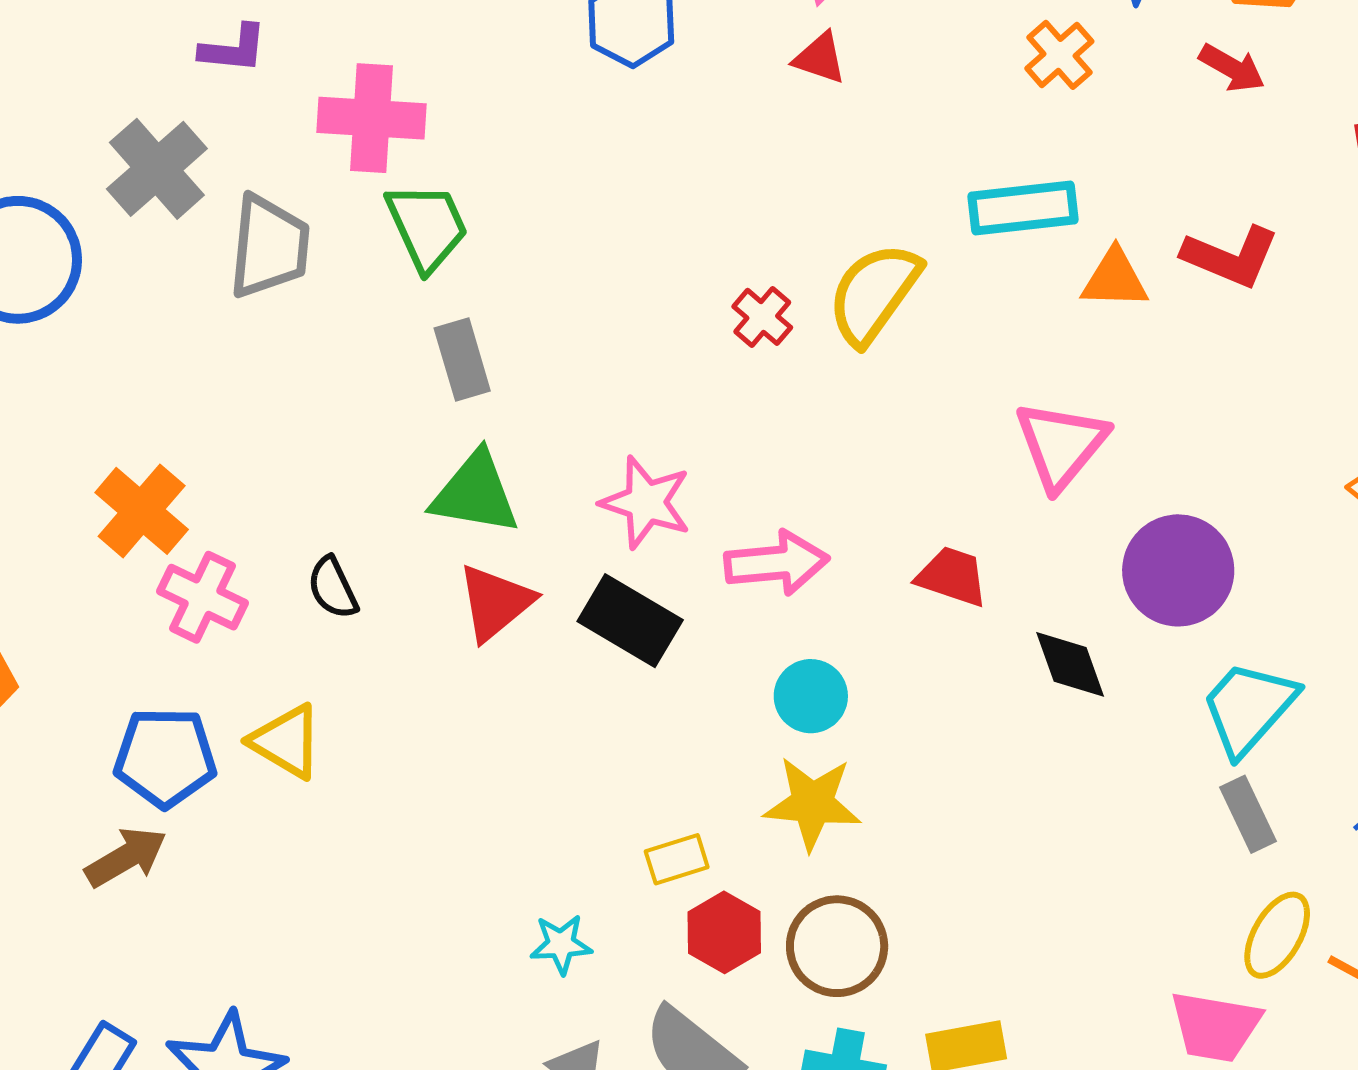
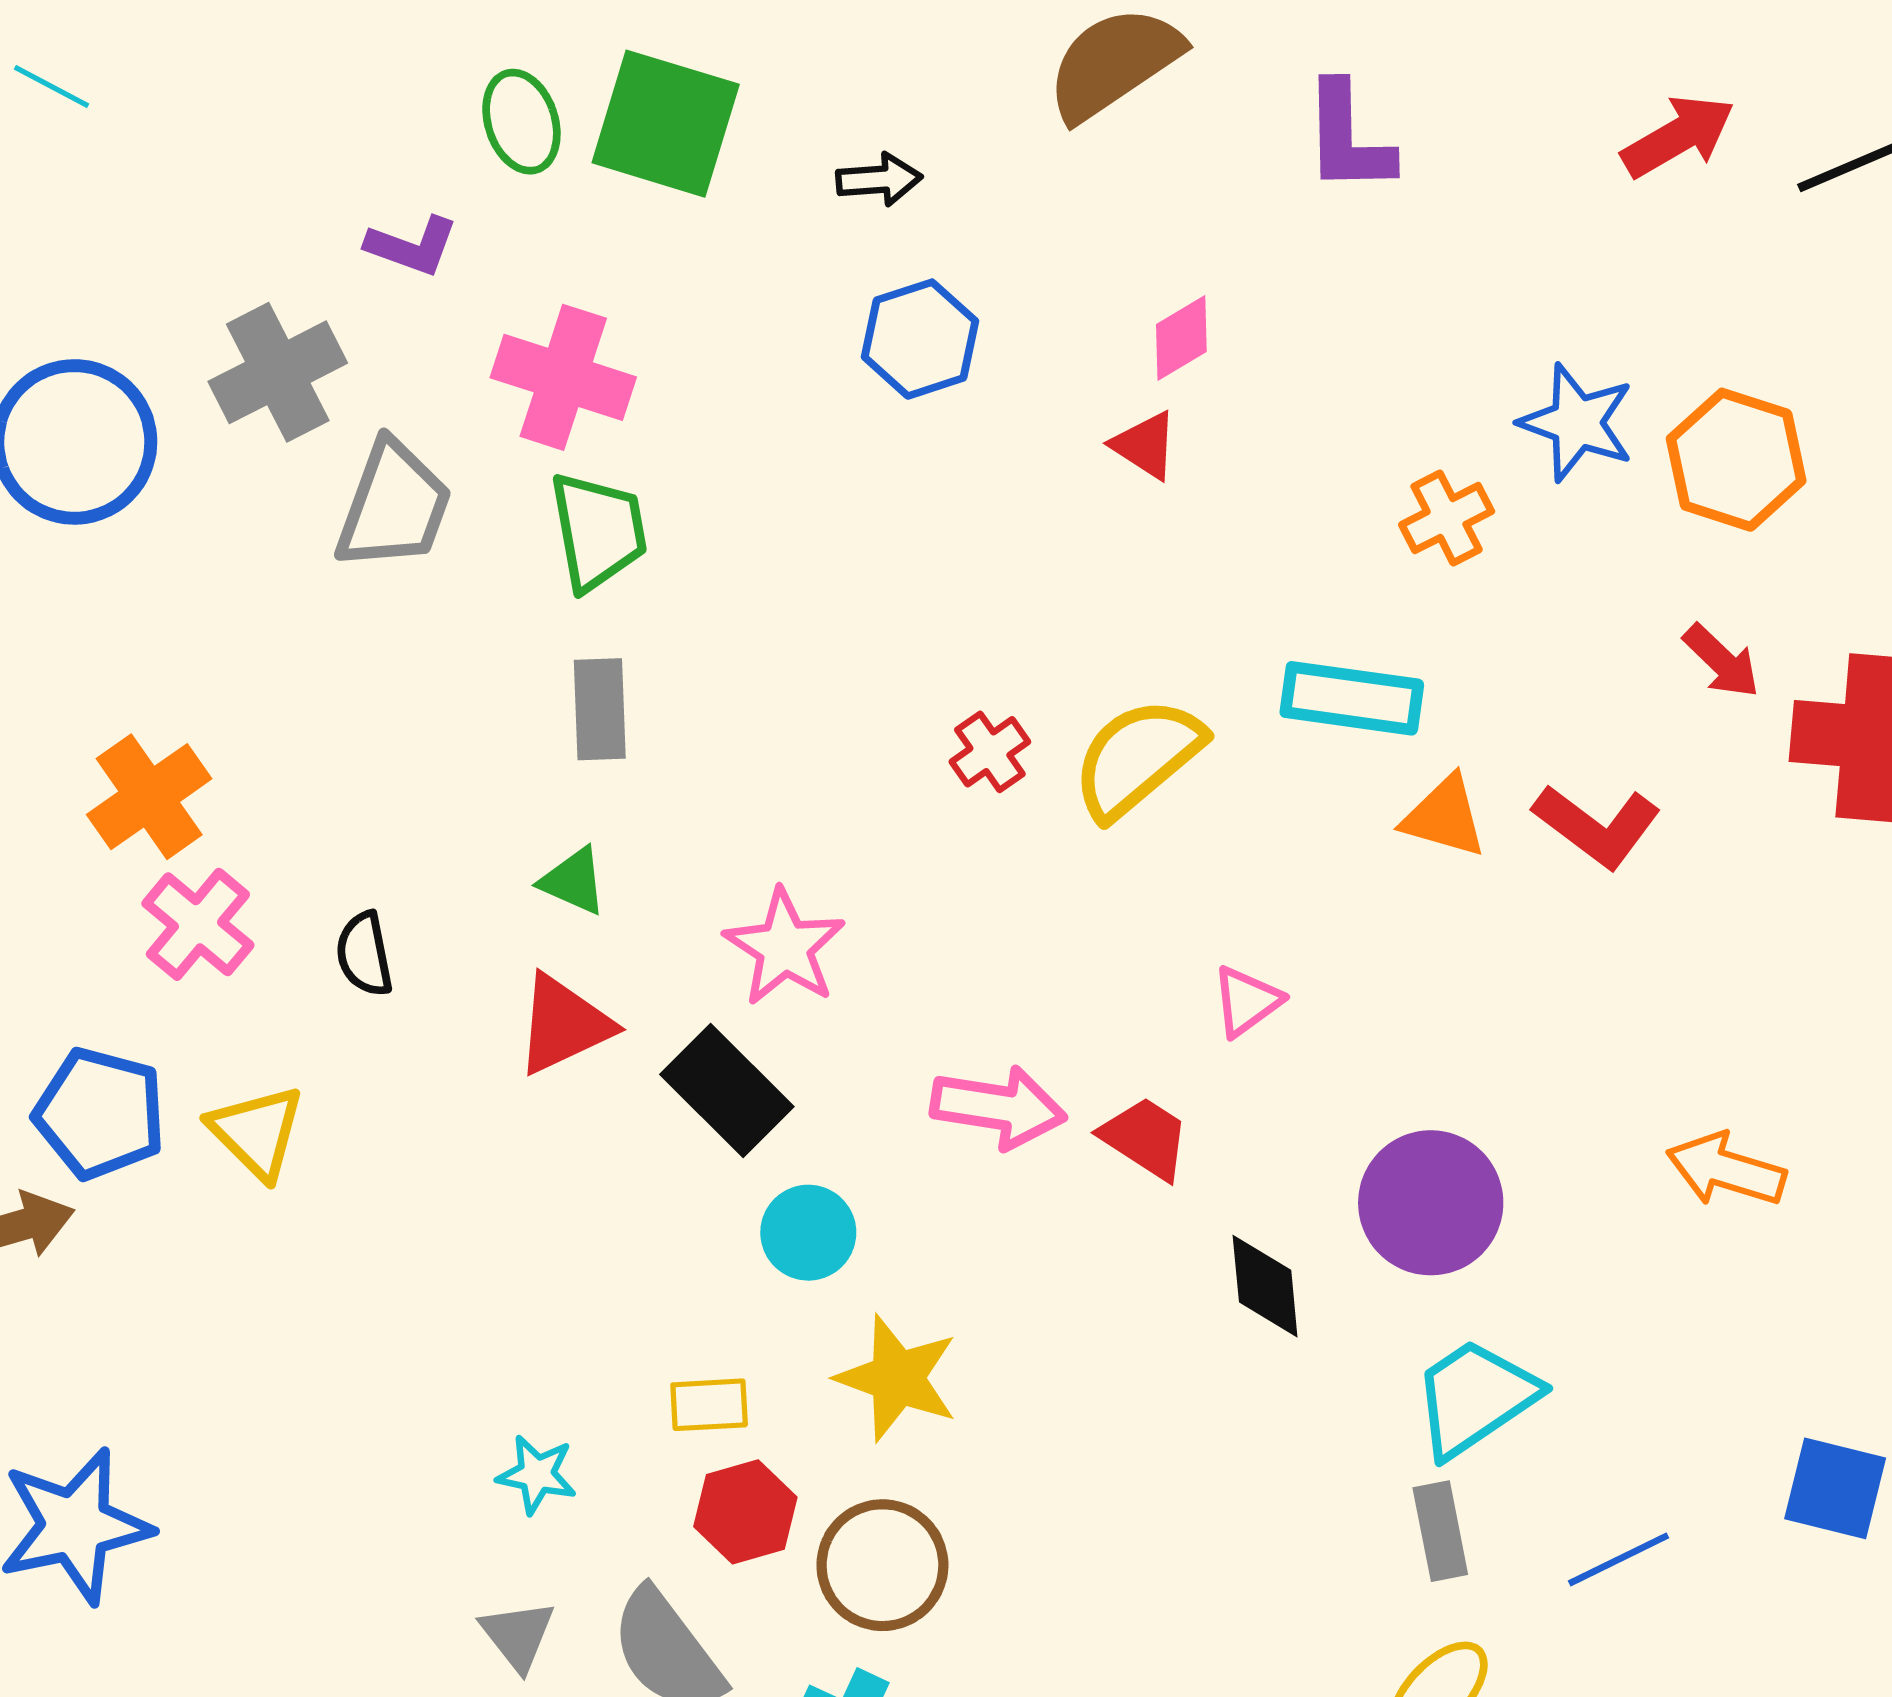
red arrow: (1232, 68) -> (1721, 661), moved
pink triangle: (1061, 445) -> (1247, 1001), moved, size x0.6
green triangle: (475, 493) -> (573, 881), size x0.6
pink arrow: (777, 563) -> (998, 1107), moved
cyan circle: (811, 696) -> (808, 1233), moved

